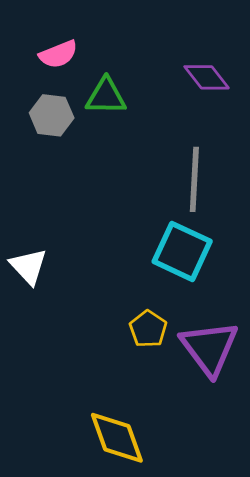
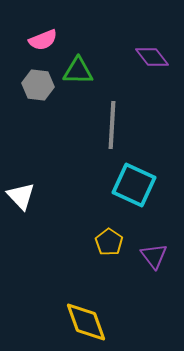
gray line: (194, 179) -> (112, 125), moved
purple triangle: (209, 348) -> (154, 256), size x0.6

